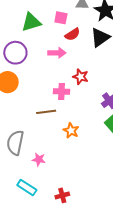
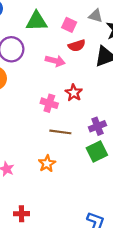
brown line: (46, 112) -> (60, 132), moved
orange star: (71, 131) -> (47, 164), moved

